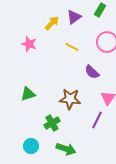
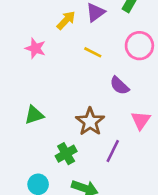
brown star: (70, 99) -> (90, 122), turned 30
purple line: (97, 120) -> (113, 151), moved

